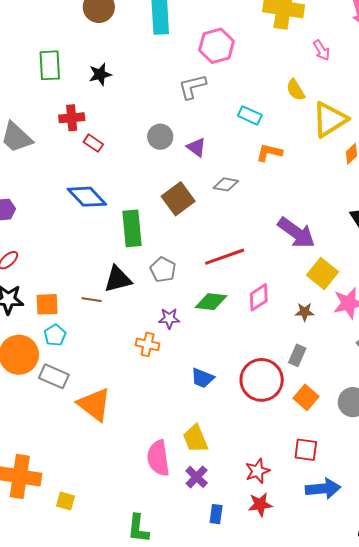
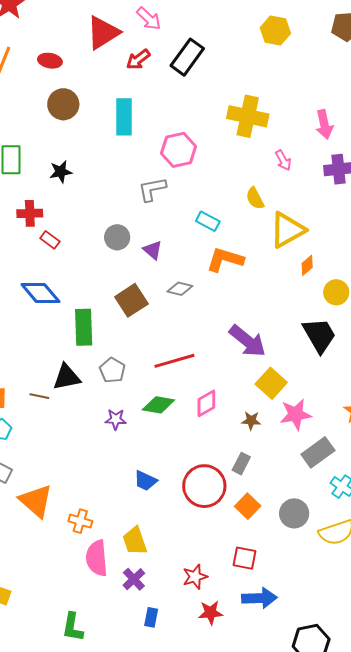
orange L-shape: (269, 153) -> (225, 259), size x1.4
orange cross: (148, 344) -> (80, 521), moved
red star: (260, 504) -> (211, 613), moved

